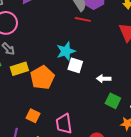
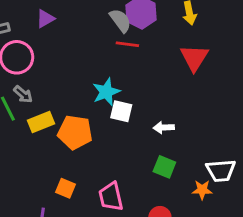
orange pentagon: (42, 78) -> (75, 132), turned -30
green square: (113, 101) -> (164, 167), moved

